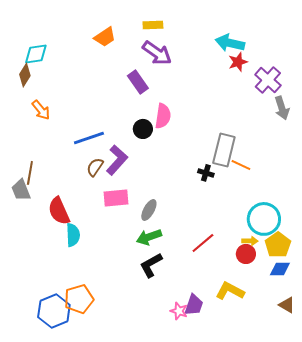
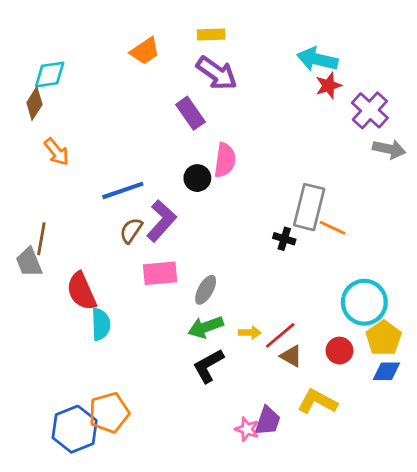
gray arrow: (282, 108) -> (389, 149), turned -60
yellow arrow: (250, 241) -> (250, 333), moved
brown triangle: (287, 305) -> (291, 356), moved

